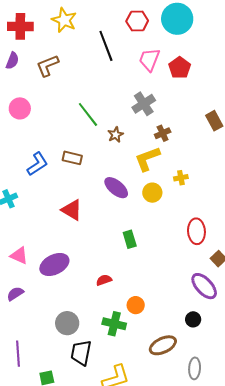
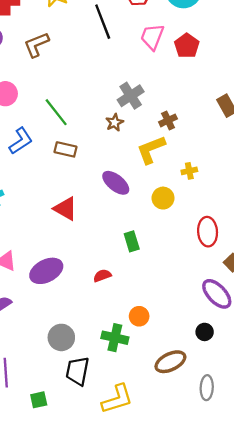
gray cross: (144, 104) -> (131, 96), moved
green line: (88, 114) -> (56, 112), moved
blue L-shape: (37, 164) -> (21, 141), moved
yellow circle: (152, 193) -> (163, 198), moved
red semicircle: (104, 280) -> (102, 276), moved

